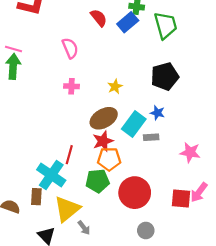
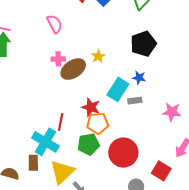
brown ellipse: (104, 118) -> (73, 69), moved
red star: (103, 141) -> (91, 107), turned -30
red square: (181, 198) -> (161, 171), moved, turned 30

